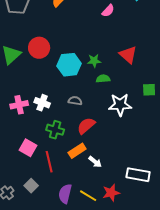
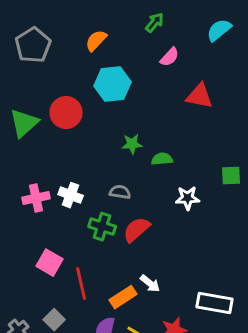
red triangle: (128, 55) -> (200, 96), moved, turned -30
green star: (94, 61) -> (132, 144), moved
cyan hexagon: (69, 65) -> (113, 84), moved
white star: (120, 105) -> (188, 198), size x0.7
green cross: (55, 130) -> (102, 227), moved
orange rectangle: (77, 151) -> (123, 297), moved

